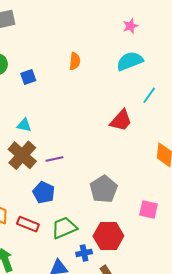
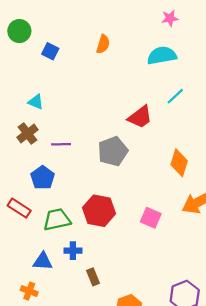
blue square: (28, 77) -> (50, 51), turned 35
brown cross: (22, 155) -> (27, 134), size x0.7
gray pentagon: (104, 189) -> (113, 151), moved
red hexagon: (108, 236) -> (99, 211), moved

